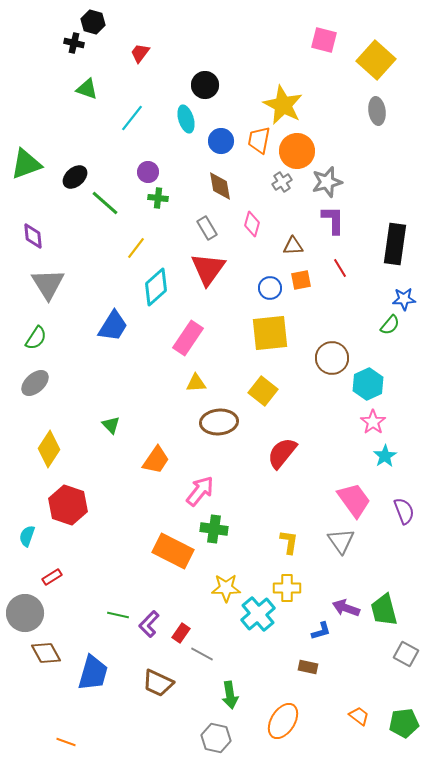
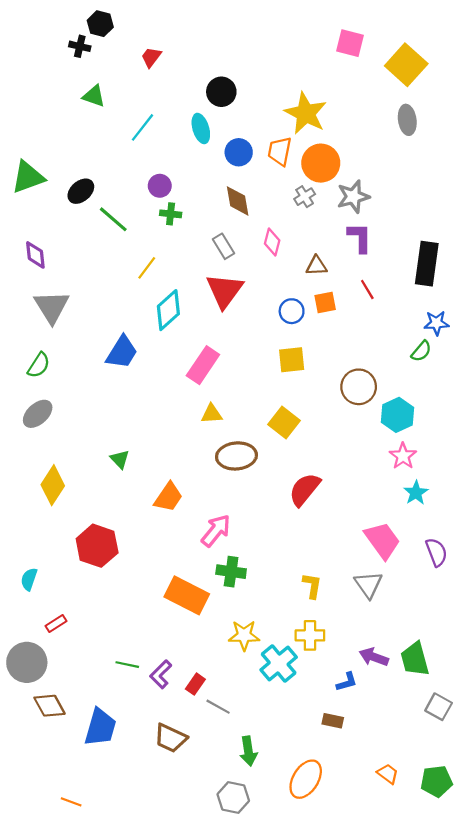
yellow square: (270, 333) -> (292, 360), size x0.7
red hexagon: (68, 505) -> (97, 546), moved

